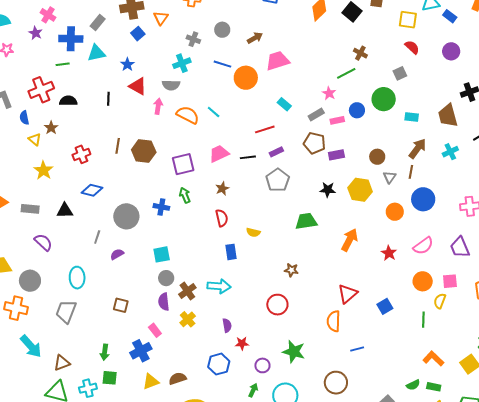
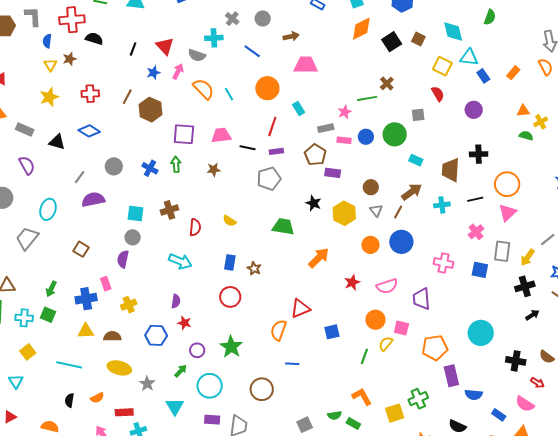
blue star: (127, 64) -> (153, 73), moved
orange circle: (246, 78) -> (267, 88), moved
red line: (265, 129) -> (272, 126), turned -72
gray triangle: (389, 177) -> (376, 210), turned -32
gray circle: (126, 216) -> (114, 166), size x0.7
red semicircle: (222, 218) -> (195, 227), moved
blue rectangle: (231, 252) -> (230, 262), moved
purple semicircle: (117, 254) -> (93, 200), size x1.6
brown cross: (187, 291) -> (169, 210), moved
yellow cross: (188, 319) -> (129, 305), moved

